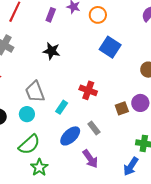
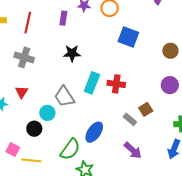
cyan rectangle: (62, 107) -> (92, 83), moved, size x1.5
brown square: (122, 108) -> (146, 109), moved
cyan circle: (27, 114) -> (47, 113), moved
blue ellipse: (70, 136) -> (94, 132), moved

